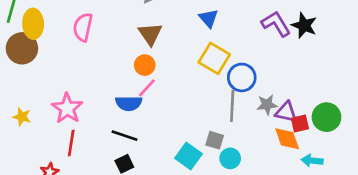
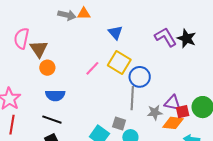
brown triangle: (150, 34) -> (39, 49), moved
orange circle: (145, 65) -> (47, 68), moved
pink line: (147, 88) -> (92, 68), moved
gray star: (267, 105) -> (155, 112), moved
orange diamond: (287, 139) -> (173, 123), turned -65

